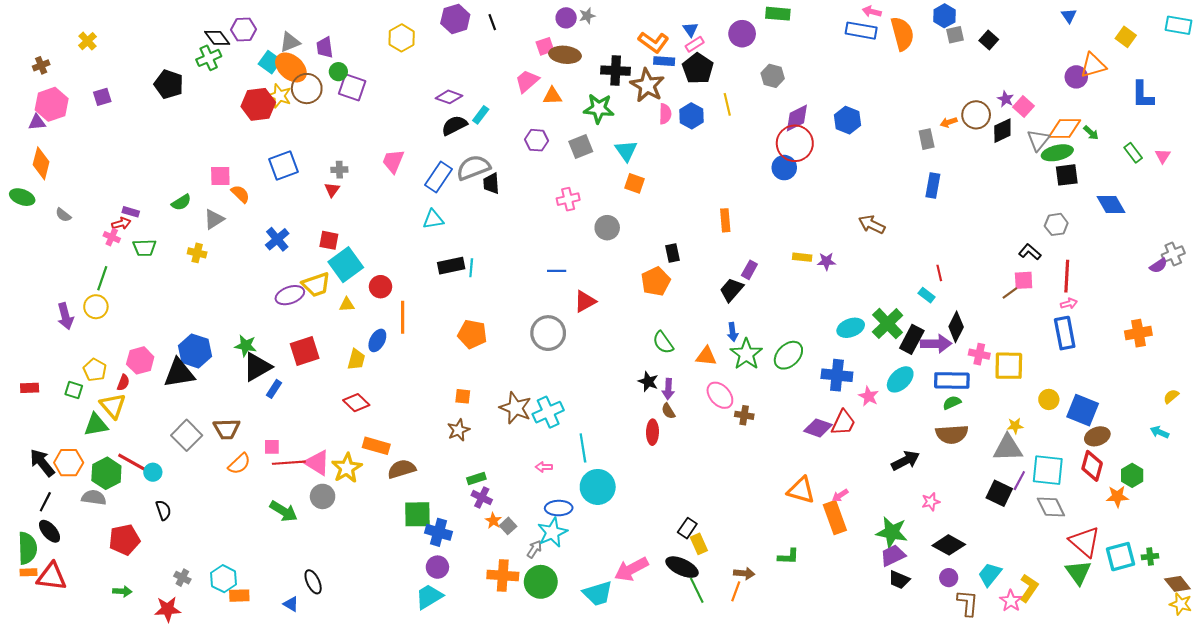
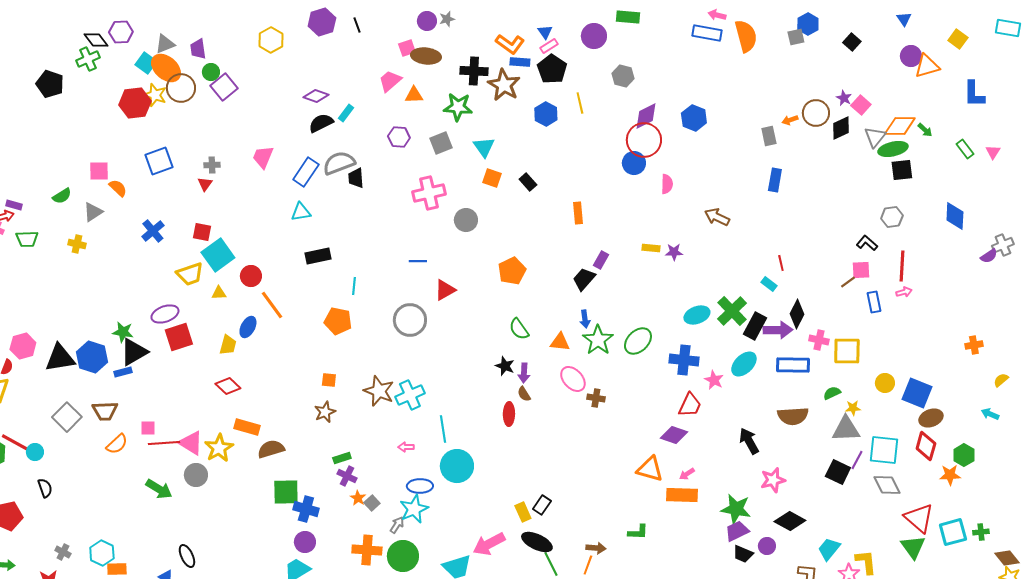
blue hexagon: (944, 16) -> (808, 24), moved
black square: (989, 40) -> (852, 42), moved
purple circle: (1076, 77) -> (911, 56), moved
purple square: (352, 87) -> (224, 87), turned 32
pink semicircle: (665, 114) -> (667, 184), moved
pink cross: (568, 199) -> (429, 193), size x1.5
blue diamond: (1111, 204) -> (955, 216), moved, turned 32
black rectangle: (673, 253) -> (528, 182), moved, turned -30
cyan line: (471, 268) -> (354, 286), moved
purple ellipse: (290, 295) -> (165, 314), moved
orange line: (403, 317) -> (272, 305), turned -36
blue rectangle: (1065, 333) -> (874, 302), moved, size x0.7
orange cross: (1138, 333) -> (974, 345), moved, size x0.7
blue hexagon: (195, 351) -> (92, 357), moved
blue rectangle: (274, 389) -> (123, 372), moved, turned 42
green semicircle: (952, 403) -> (832, 393), moved
purple diamond: (818, 428) -> (674, 435), moved
black arrow: (905, 461) -> (749, 441), turned -92
pink star: (931, 502) -> (773, 480), size x1.4
orange rectangle: (835, 518) -> (682, 495), turned -68
yellow rectangle: (699, 544) -> (523, 512), moved
purple circle: (949, 578) -> (767, 546), moved
yellow L-shape: (1029, 588) -> (866, 562), turned -40

